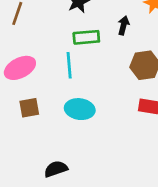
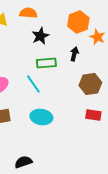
cyan line: (69, 65) -> (33, 84), turned -30

